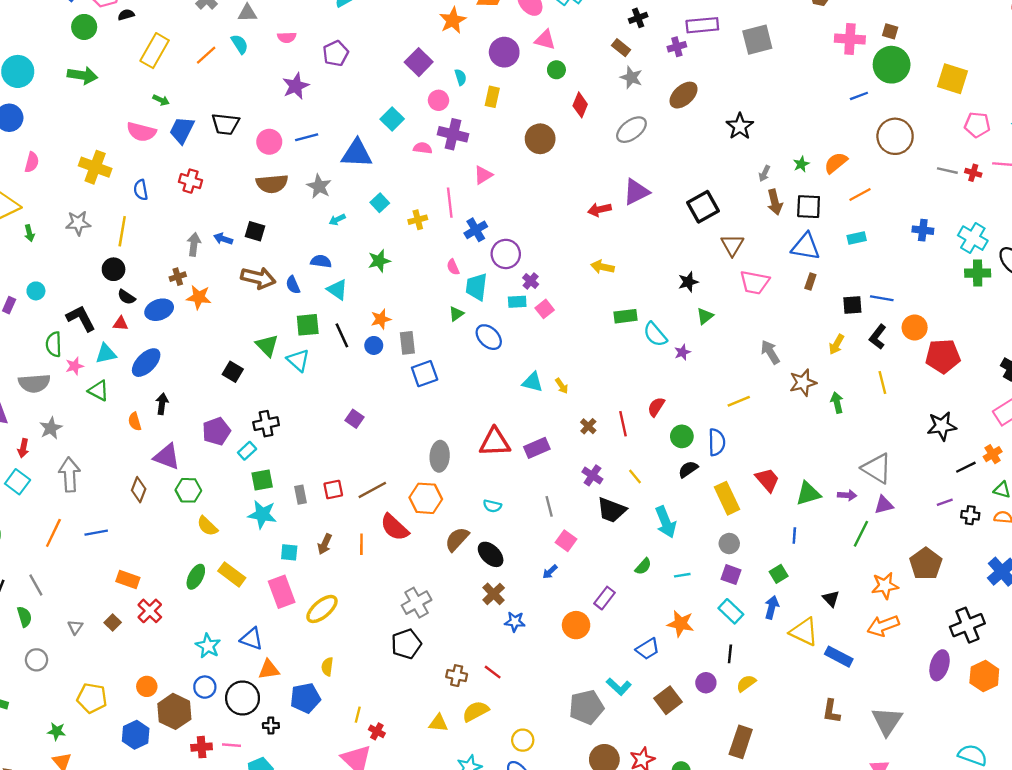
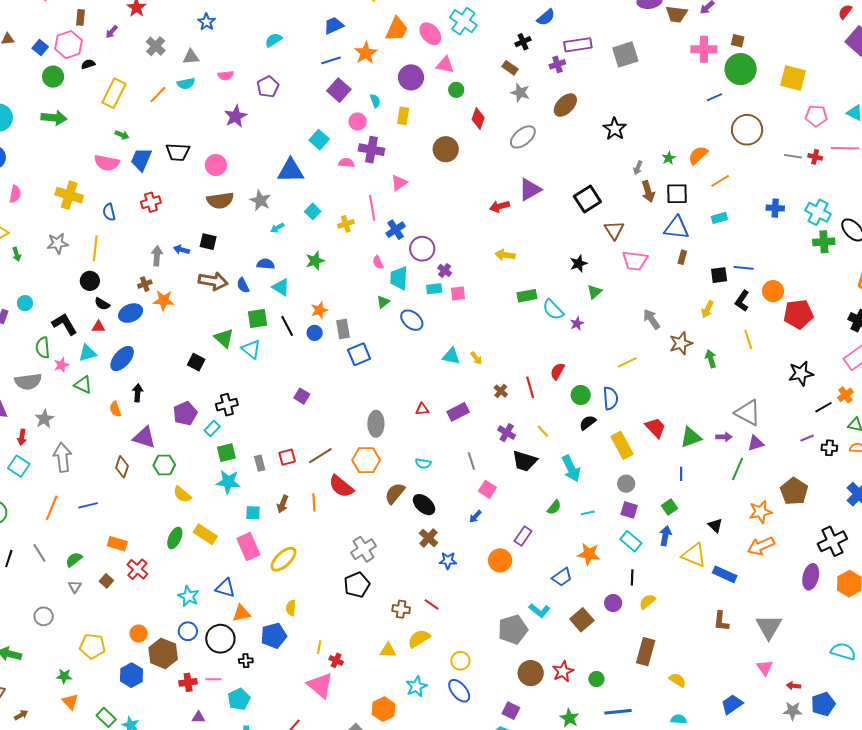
cyan semicircle: (240, 44) -> (186, 84), turned 114
blue line: (307, 137) -> (331, 60), moved
red cross: (191, 181) -> (151, 202), turned -30
pink square: (545, 309) -> (458, 294), turned 35
red triangle: (495, 442) -> (422, 409), size x0.5
green semicircle: (24, 617) -> (74, 559), moved, turned -108

